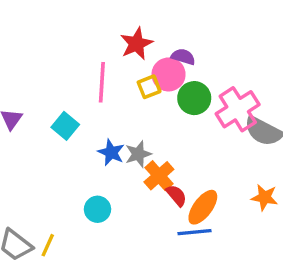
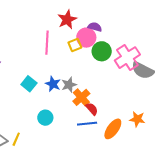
cyan square: (65, 126) -> (29, 84), moved
orange star: (265, 197) -> (137, 119), moved
orange ellipse: (203, 207) -> (113, 129), moved
blue line: (195, 232) -> (87, 124), moved

